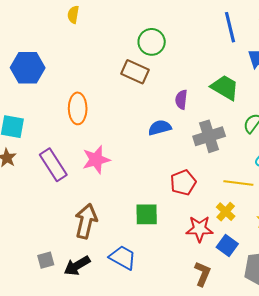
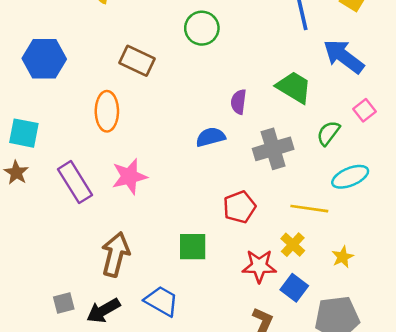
brown rectangle: (135, 72) -> (137, 61), moved

